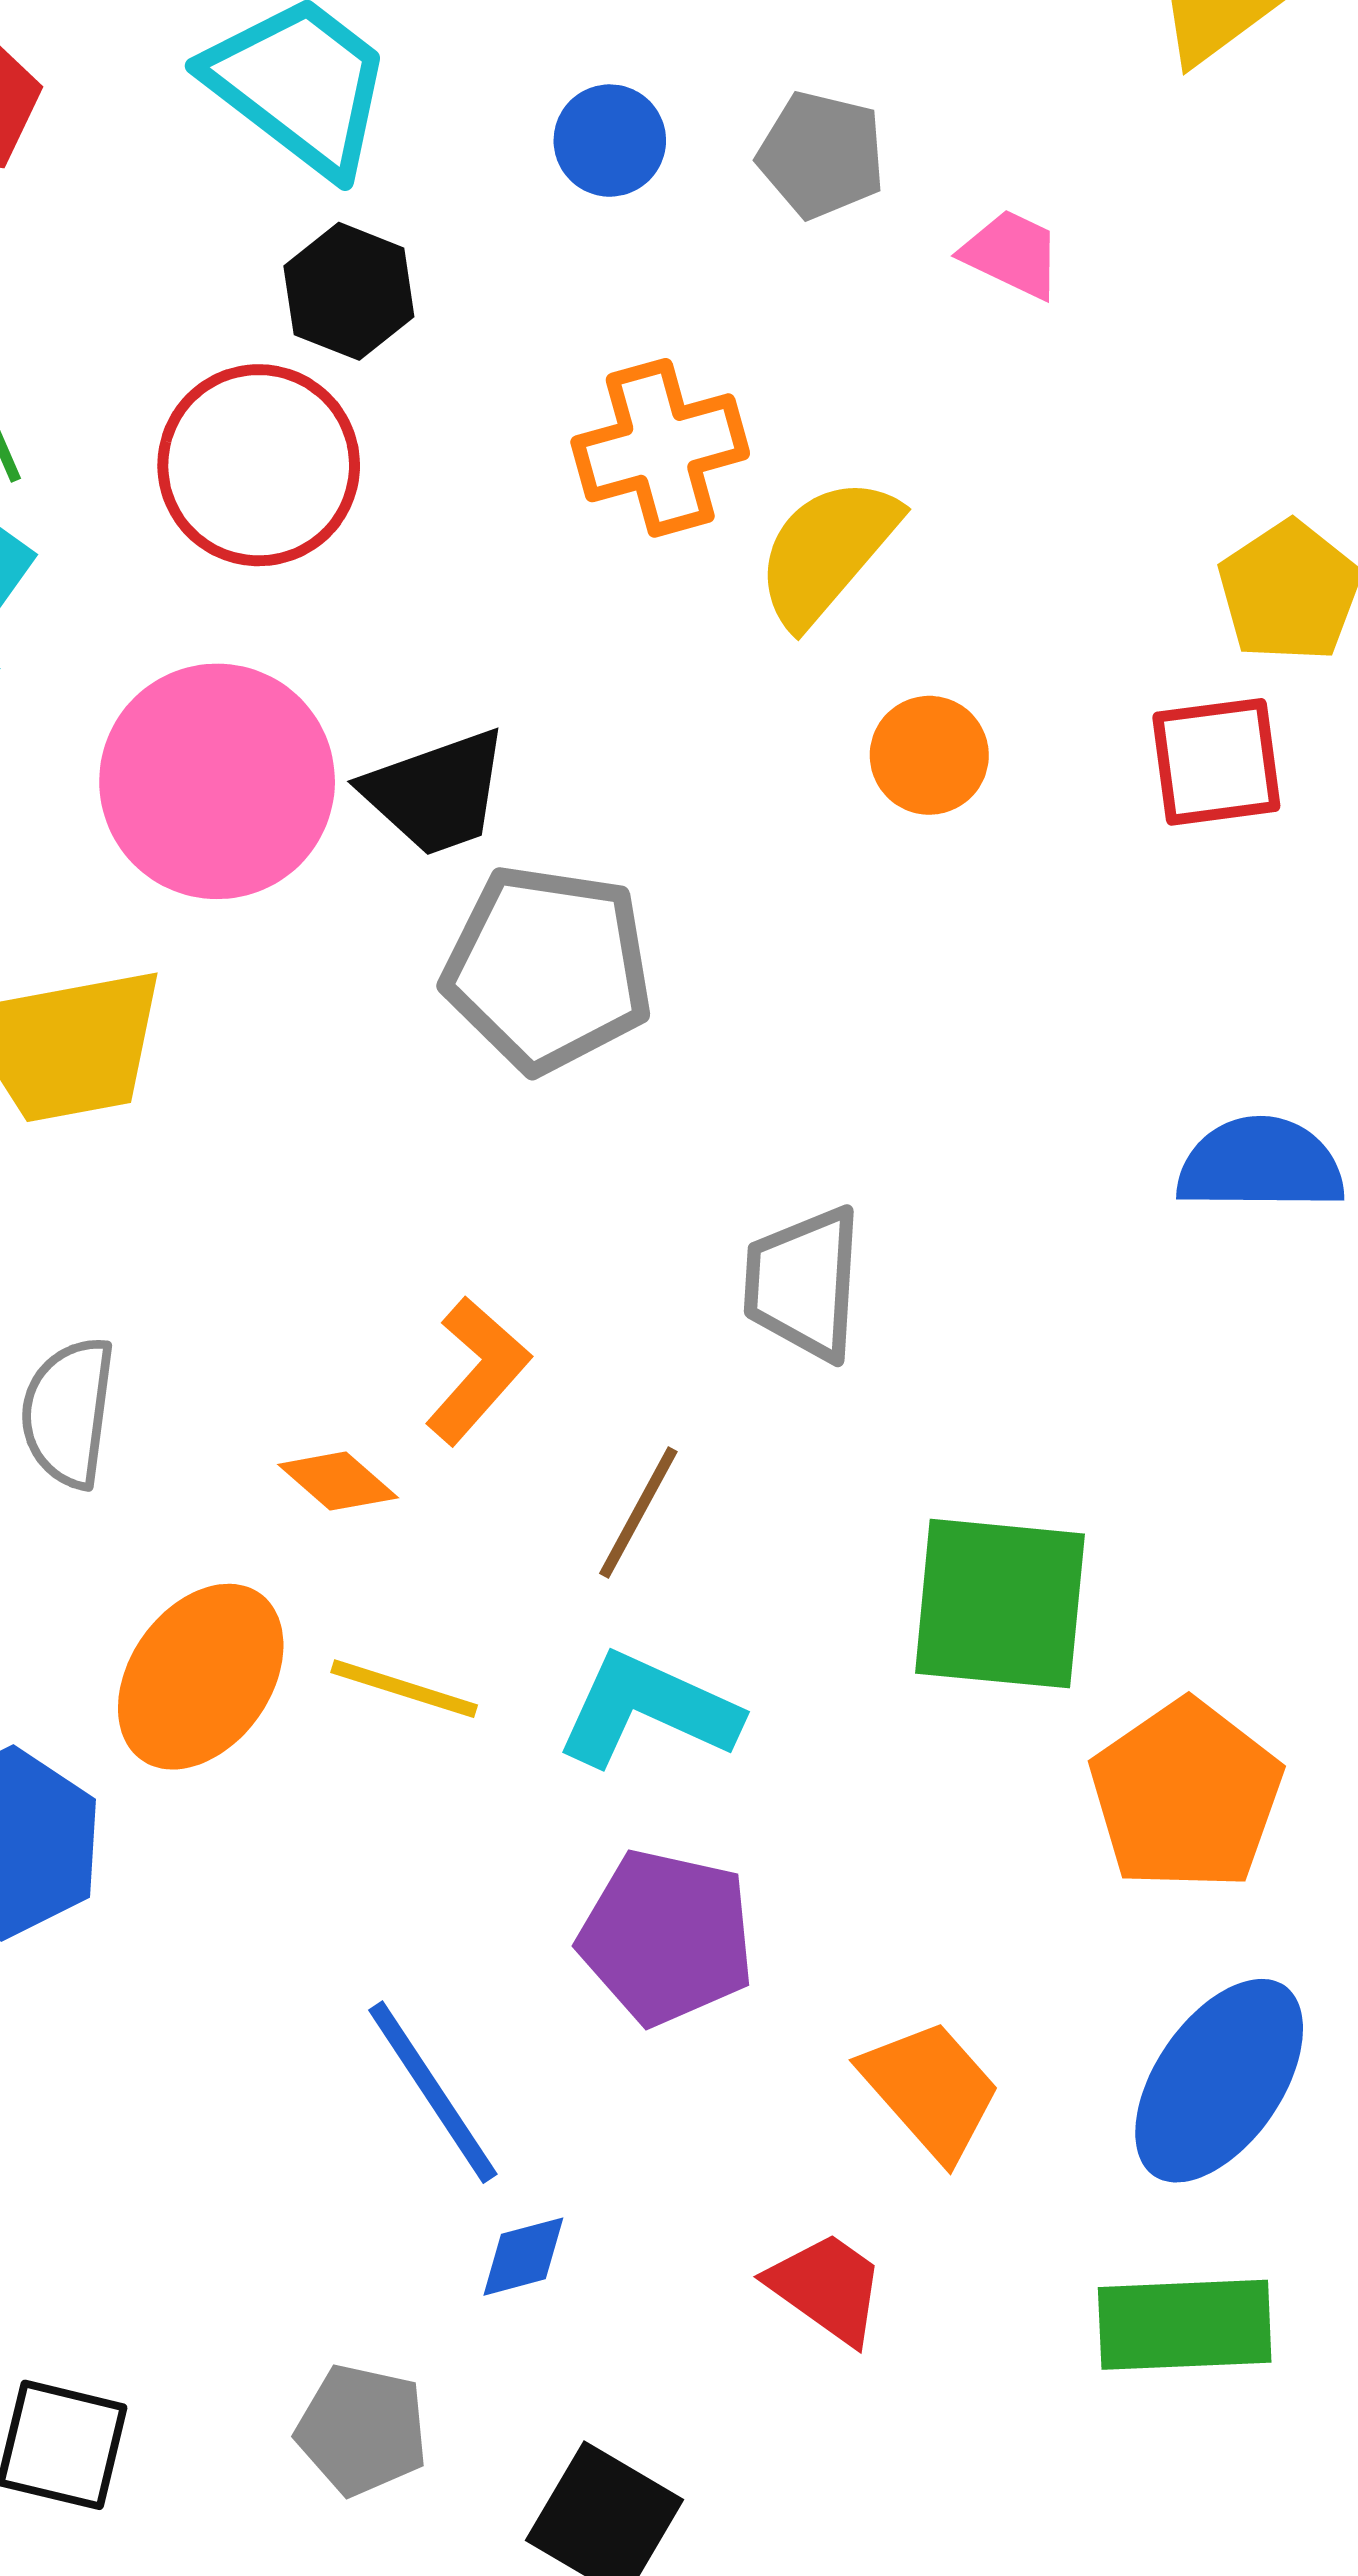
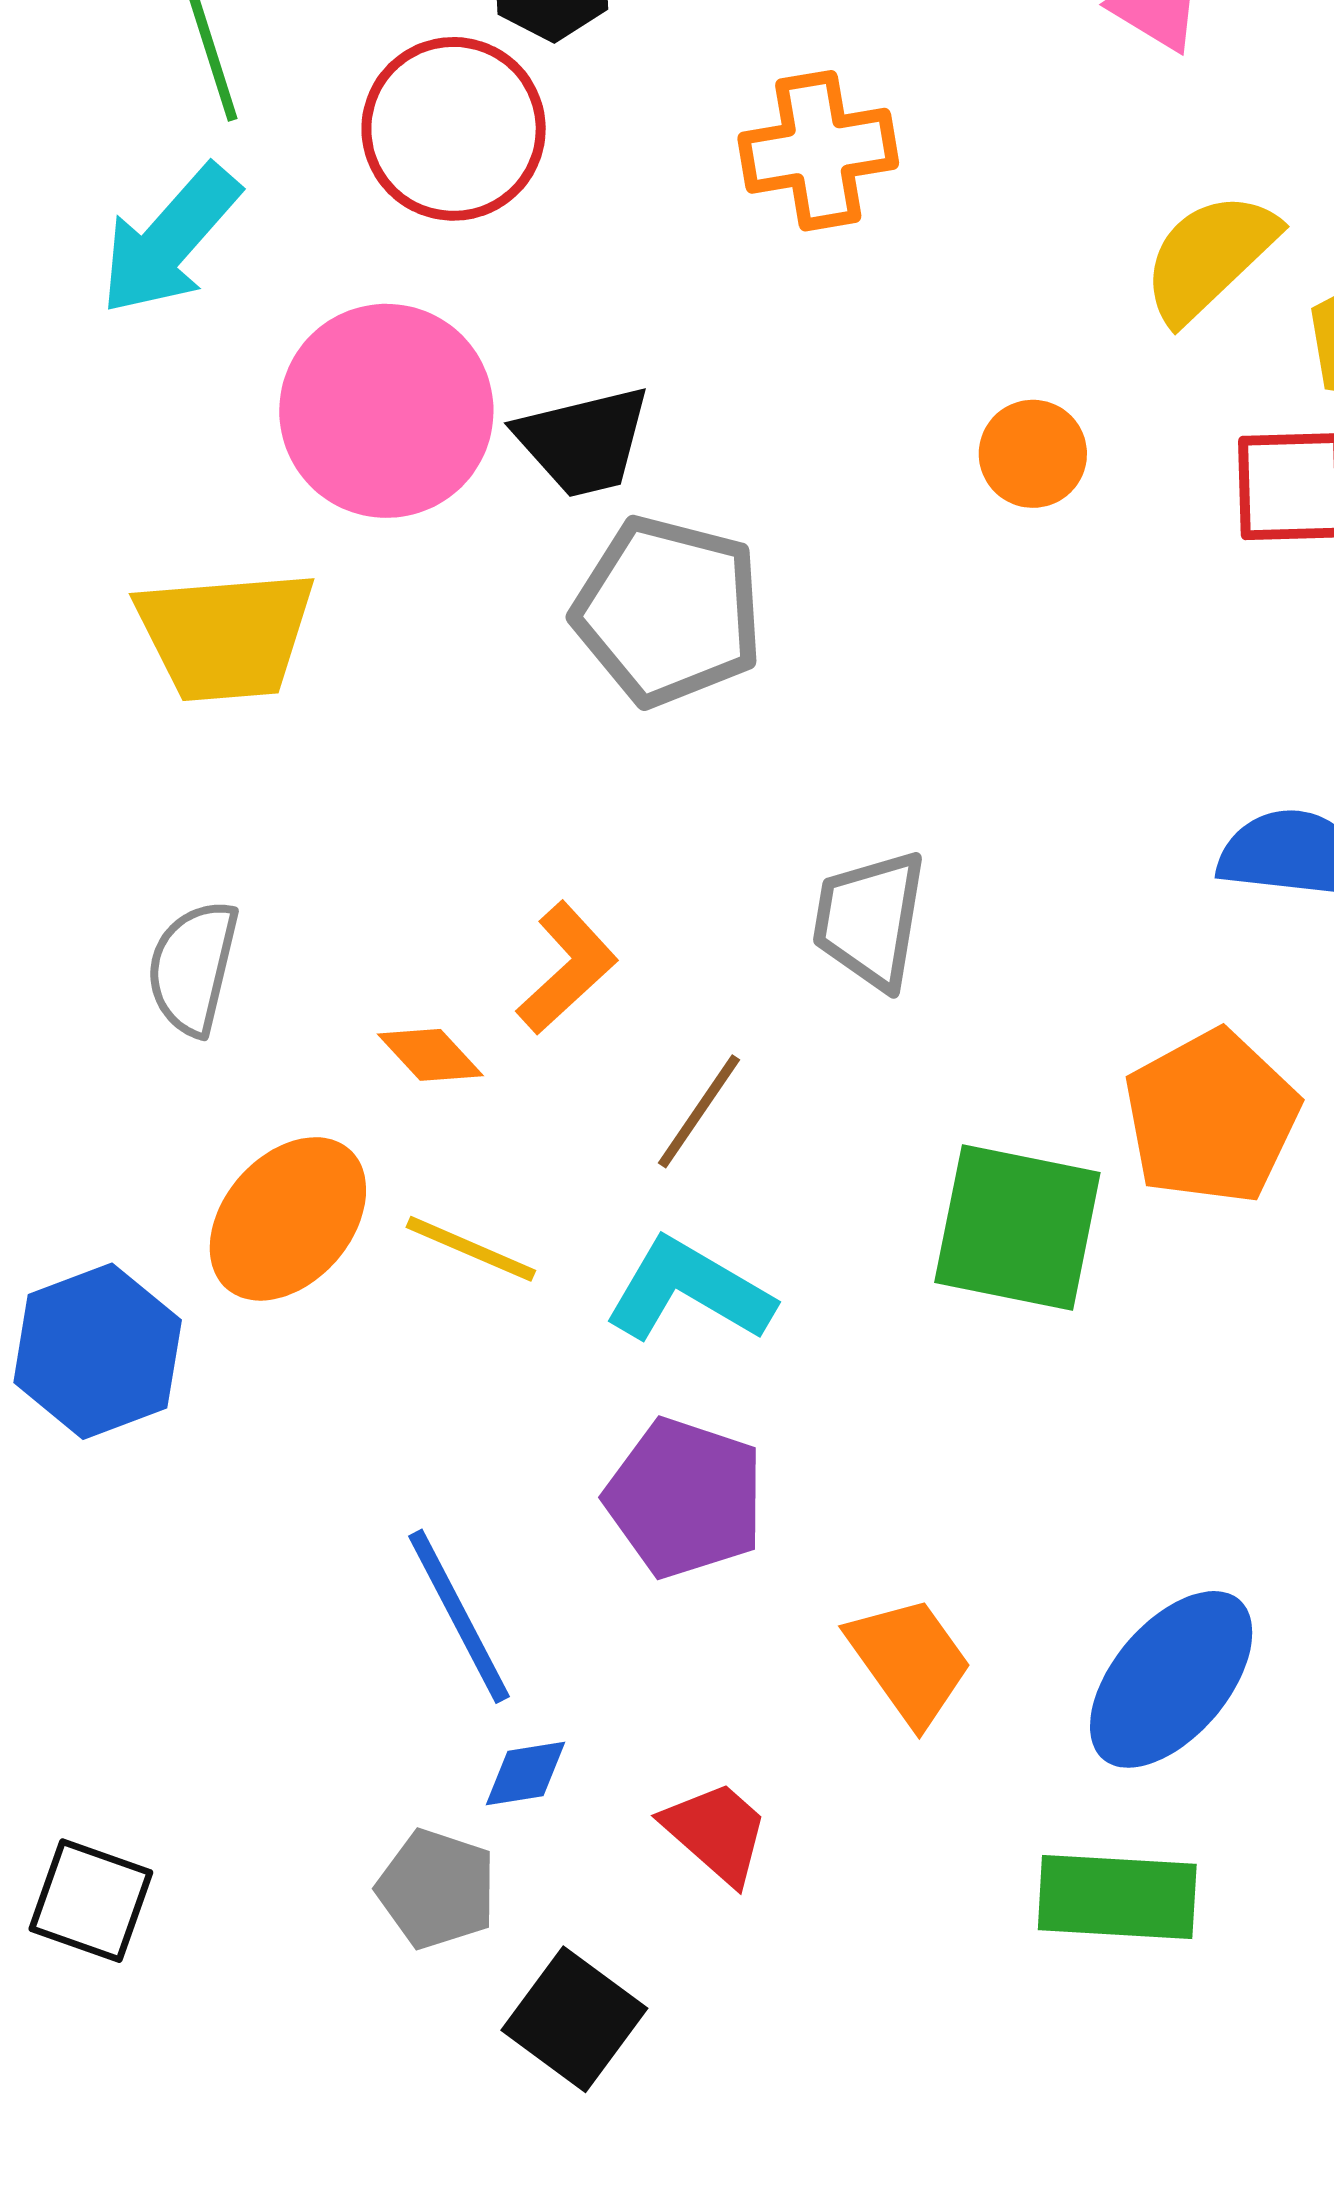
yellow semicircle: (827, 551) -> (1209, 257), moved
orange pentagon: (1186, 1795) -> (1211, 1117), moved
red trapezoid: (827, 2288) -> (716, 1832), moved
gray pentagon: (362, 2430) -> (437, 1889), moved

